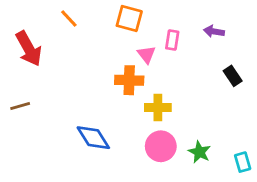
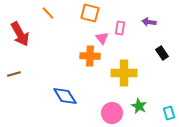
yellow cross: (158, 108) -> (124, 73), moved, size x1.4
pink circle: (161, 146) -> (112, 113), moved

